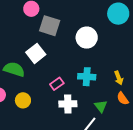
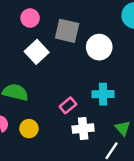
gray square: (50, 26) -> (67, 31), moved
white square: (36, 53) -> (37, 52), moved

